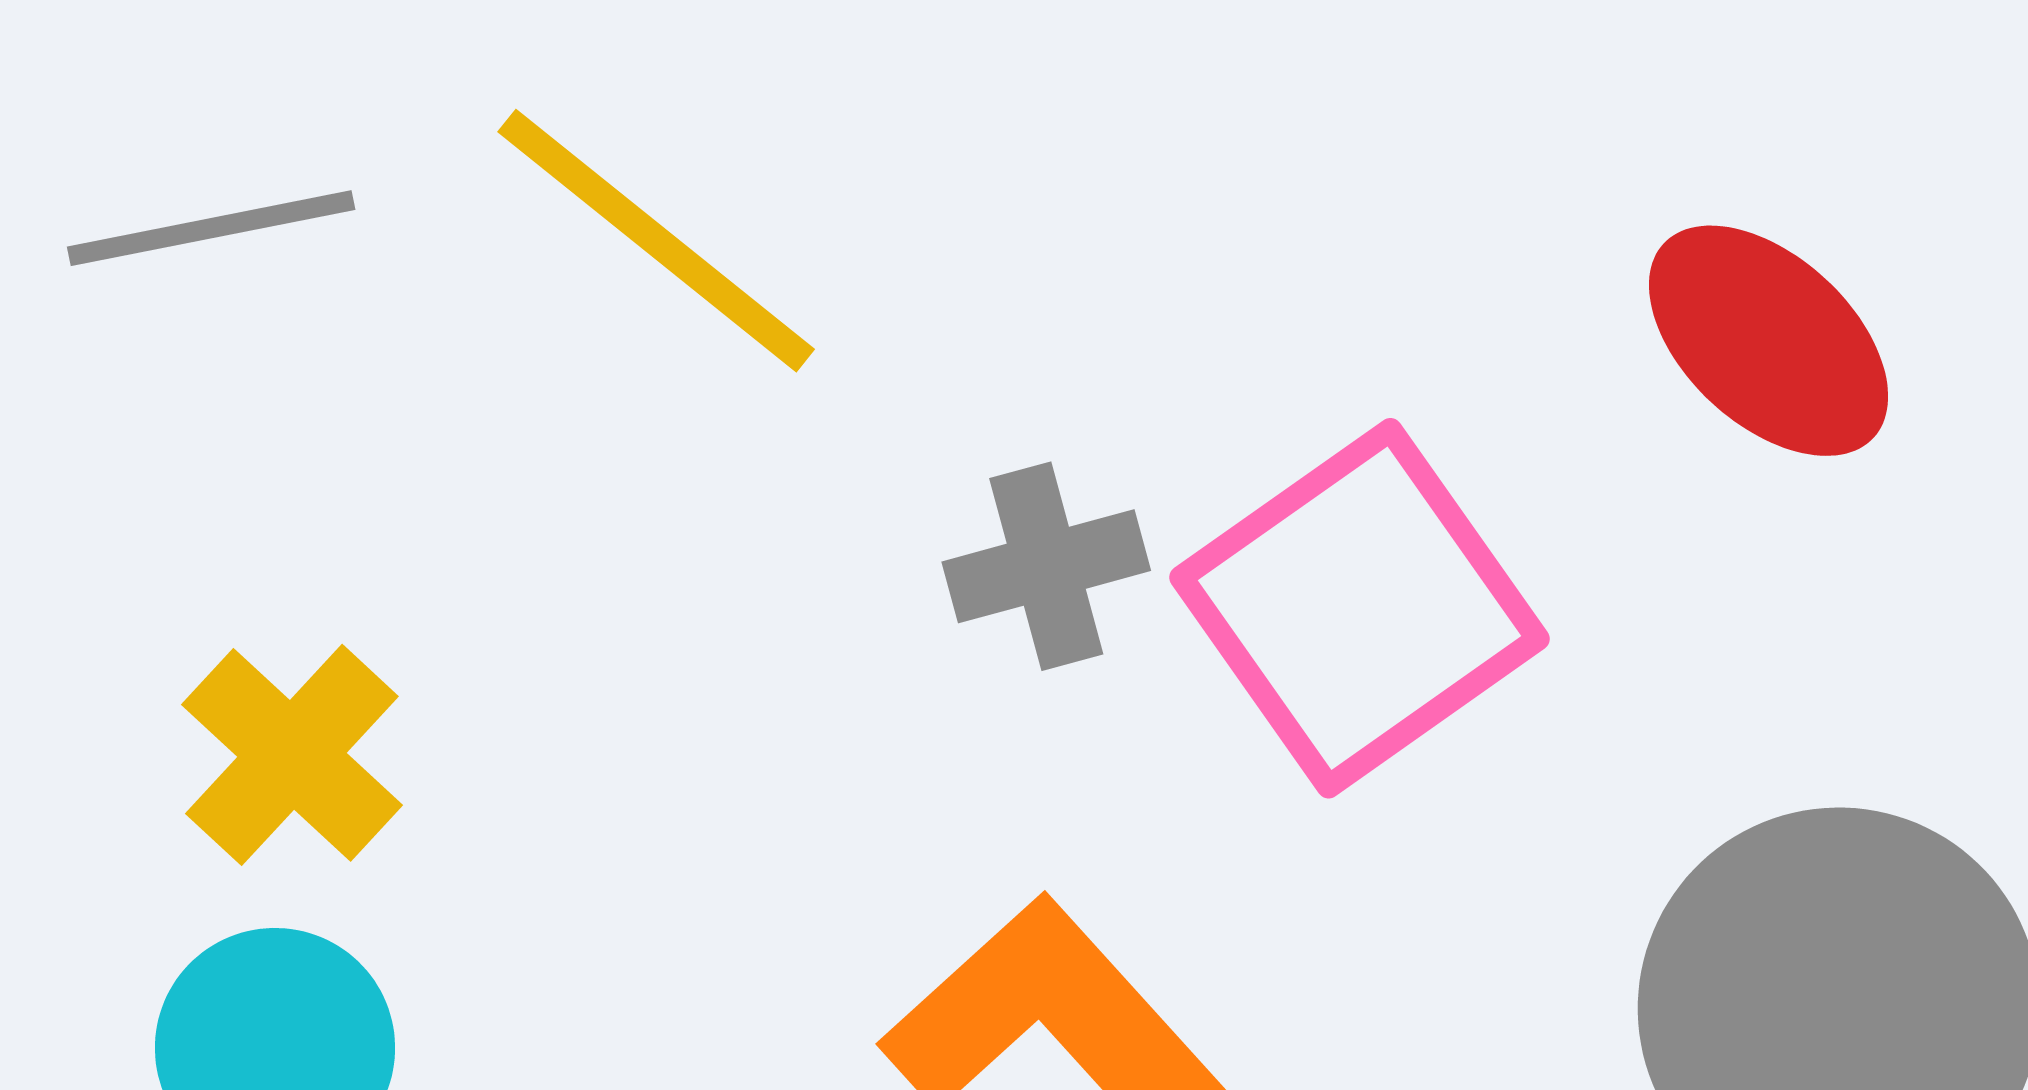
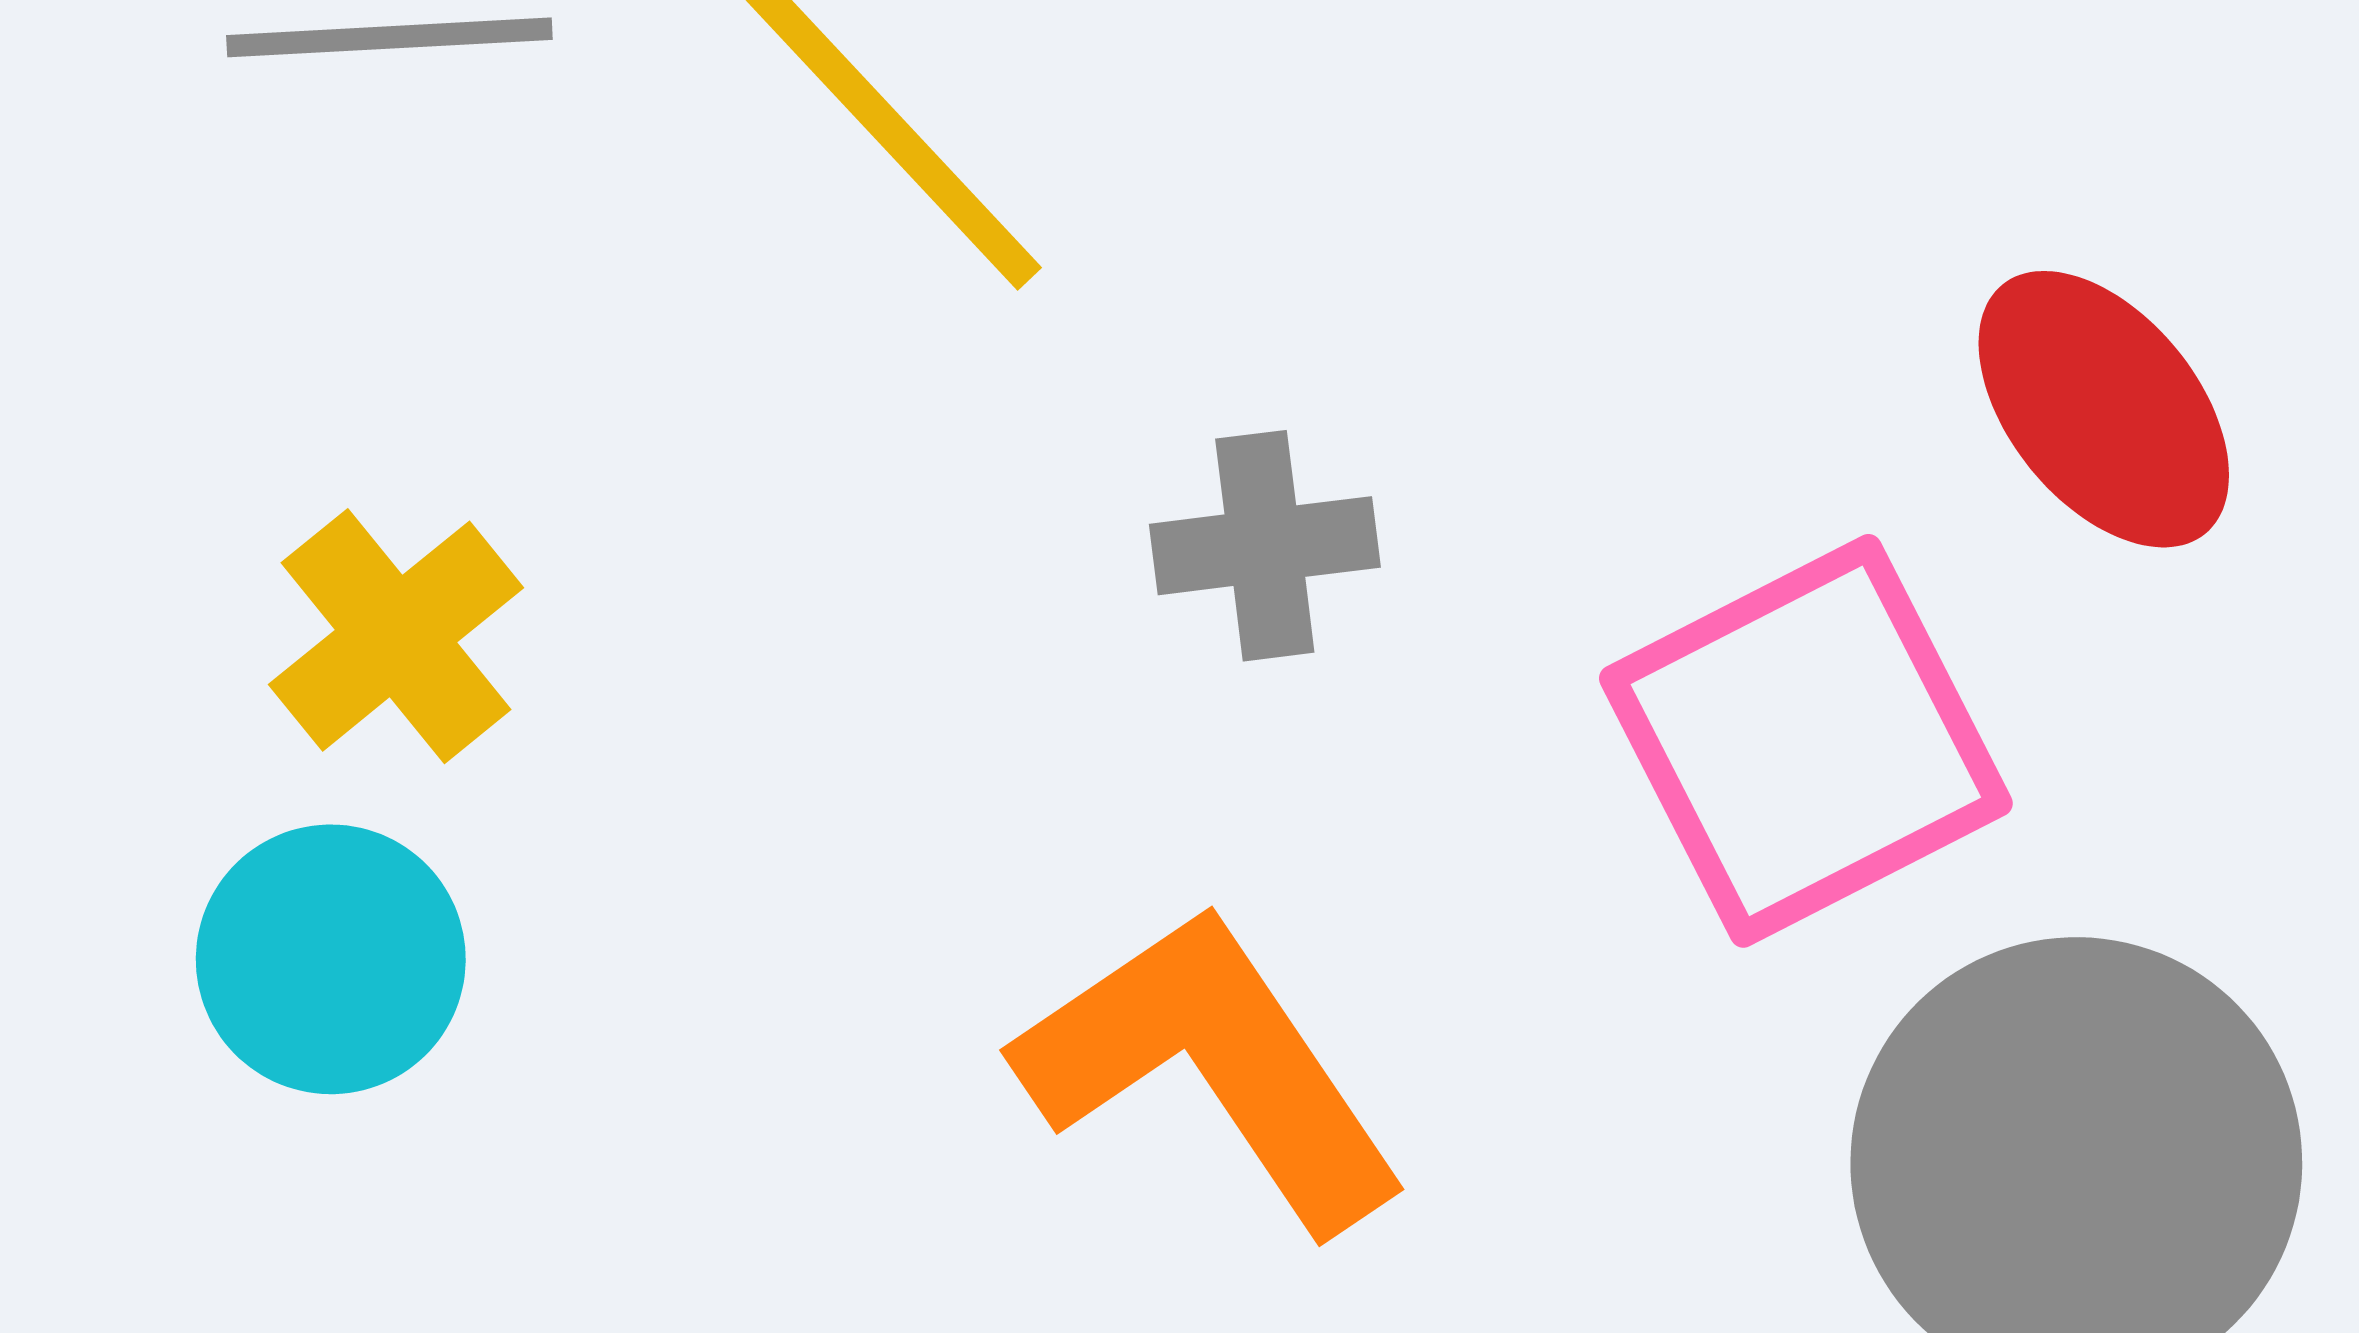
pink square: (1359, 608) -> (1806, 741), moved

